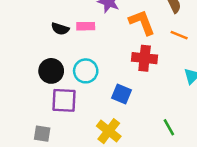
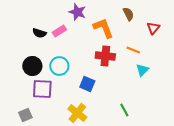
pink rectangle: (86, 26) -> (59, 31), turned -32
orange line: (179, 35) -> (133, 50), moved
gray square: (42, 134) -> (25, 115), turned -32

